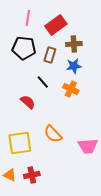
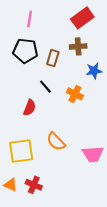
red rectangle: (56, 25) -> (82, 18), moved
blue star: (74, 66) -> (94, 71), moved
red semicircle: (28, 102) -> (30, 108), turned 70
red cross: (32, 175) -> (34, 185), turned 35

